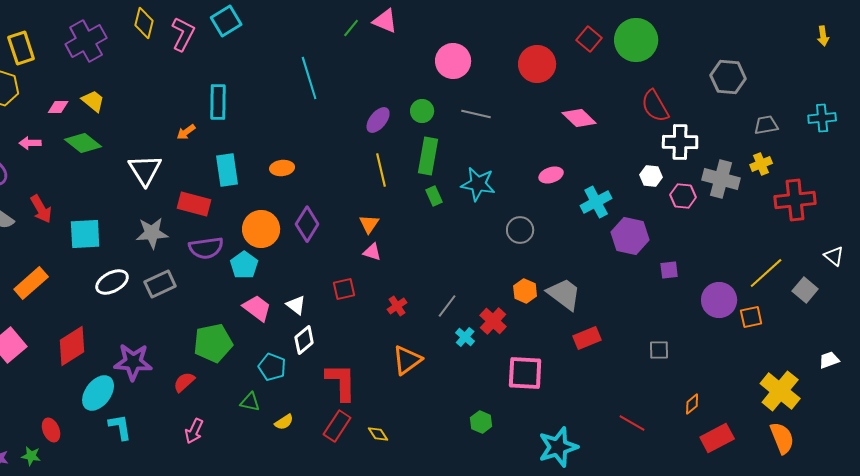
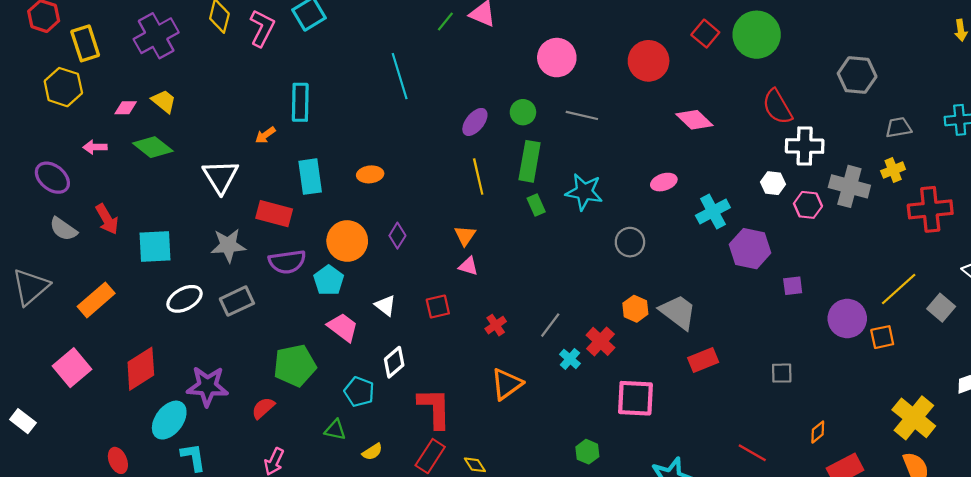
purple diamond: (307, 224) -> (397, 236), size x0.7
white triangle: (296, 305) -> (385, 305), moved

